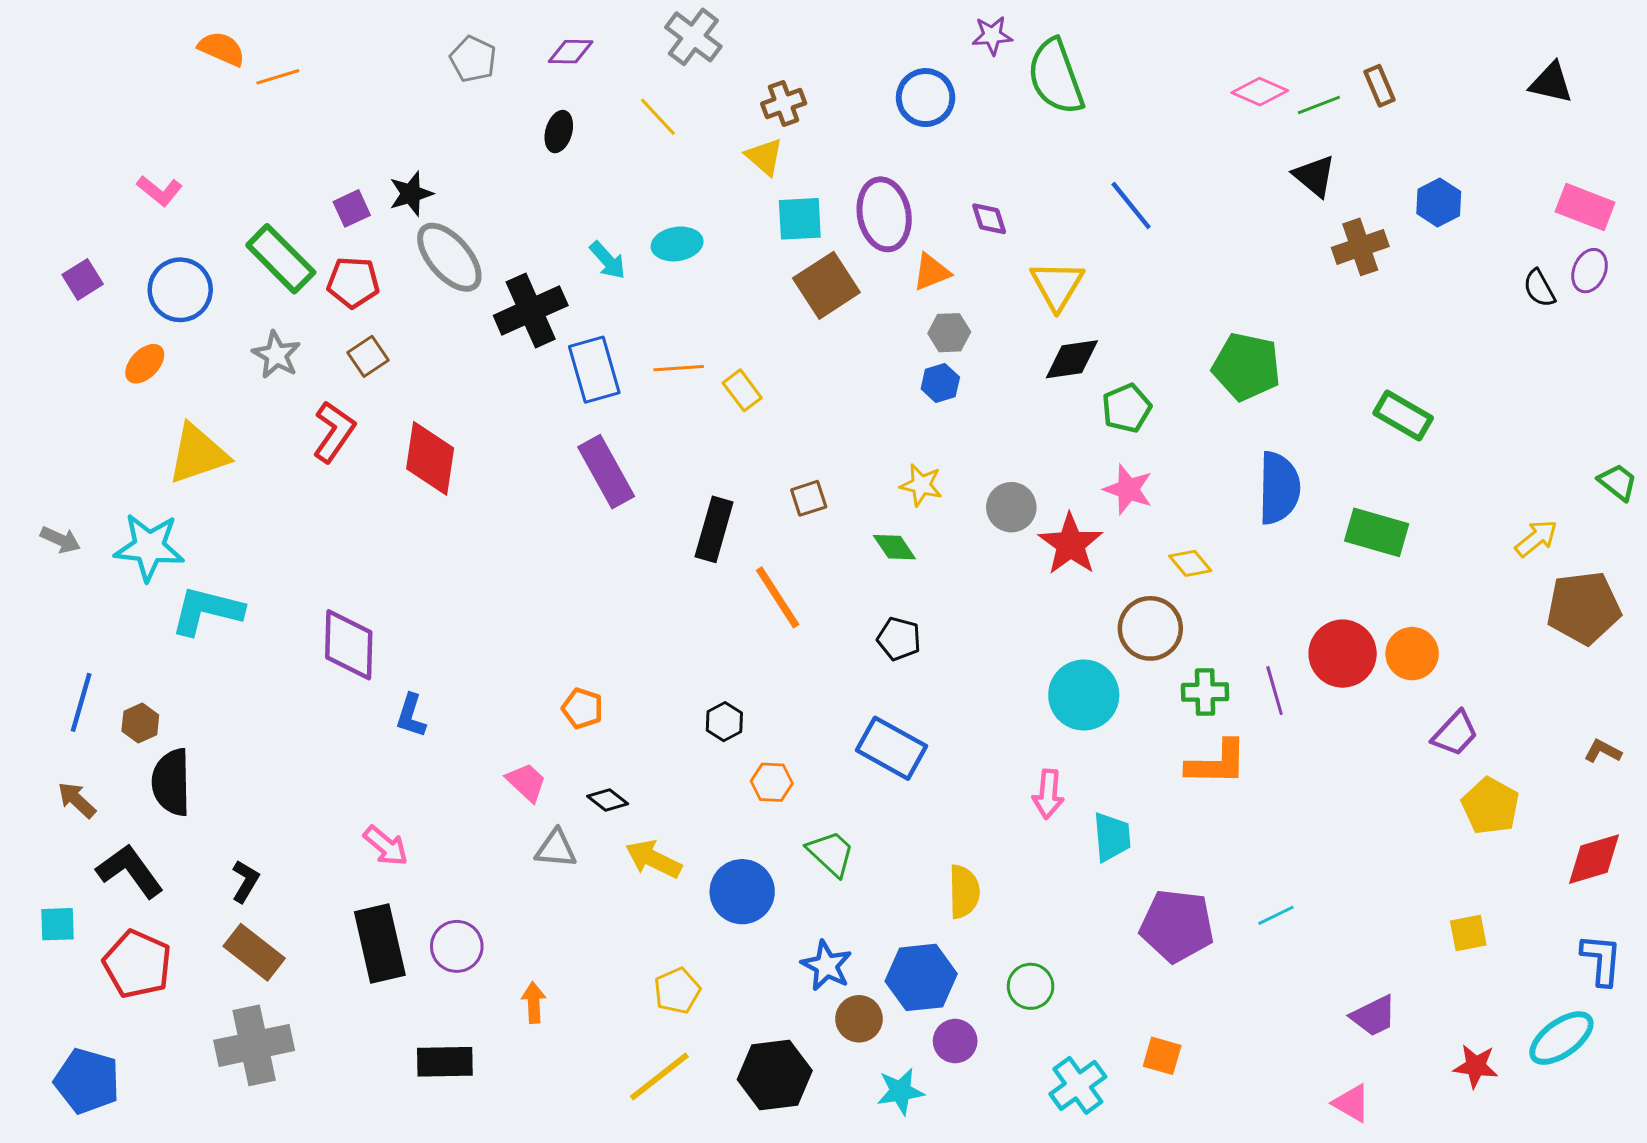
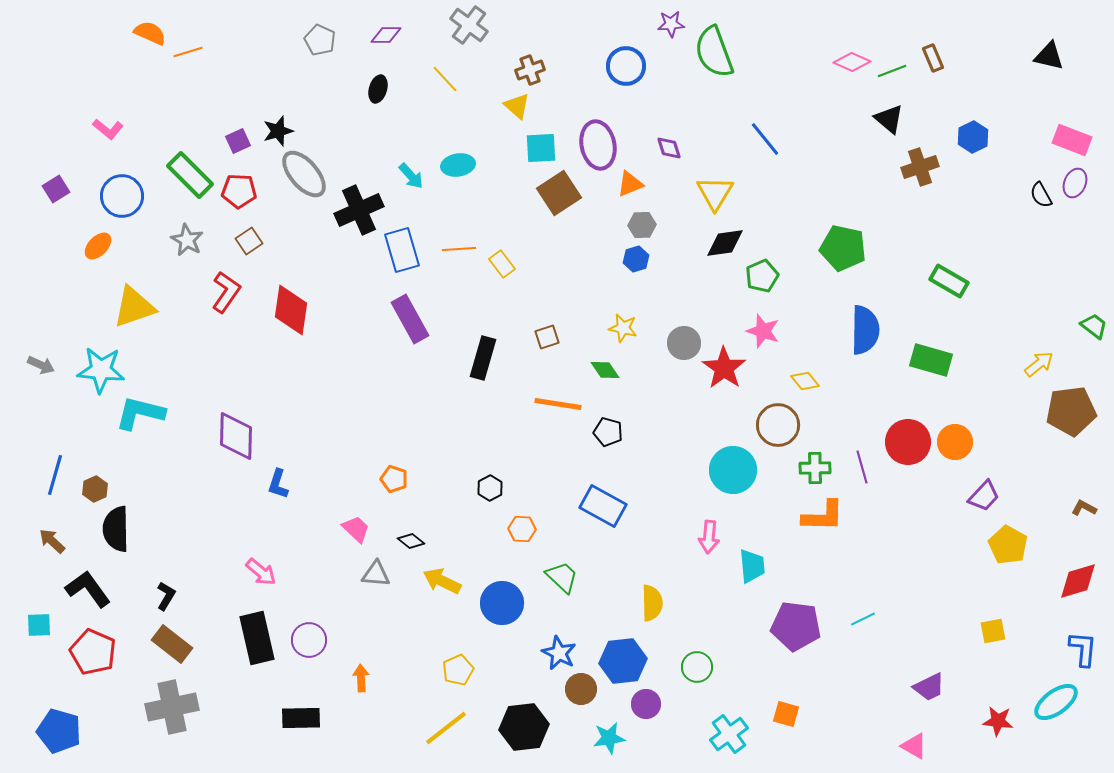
orange line: (778, 597) -> (558, 404), moved, turned -48

